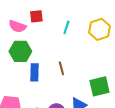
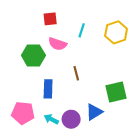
pink semicircle: (17, 26) -> (58, 44), moved
blue rectangle: (34, 72) -> (48, 89), moved

